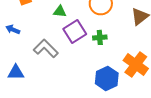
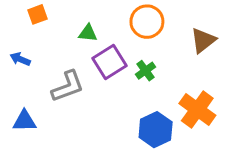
green cross: (100, 37) -> (145, 71), turned -32
gray L-shape: (46, 48) -> (68, 86), turned 115

